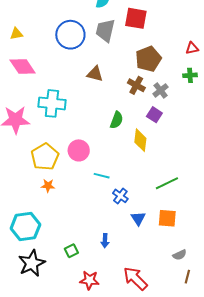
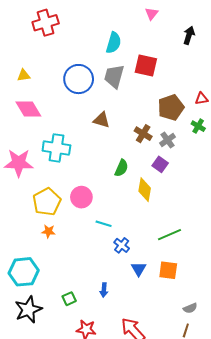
brown pentagon: (148, 59) -> (171, 107), moved
green cross: (190, 75) -> (198, 126), turned 32
gray semicircle: (180, 255) -> (190, 308), moved

